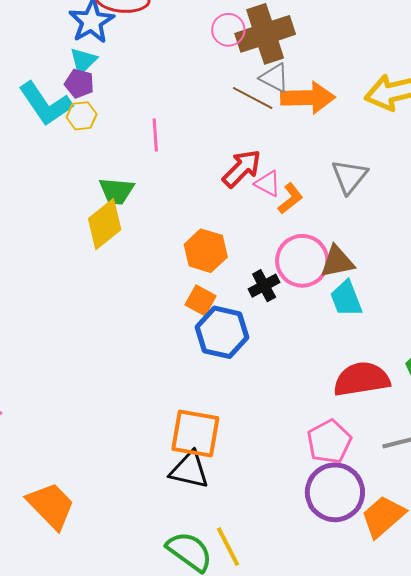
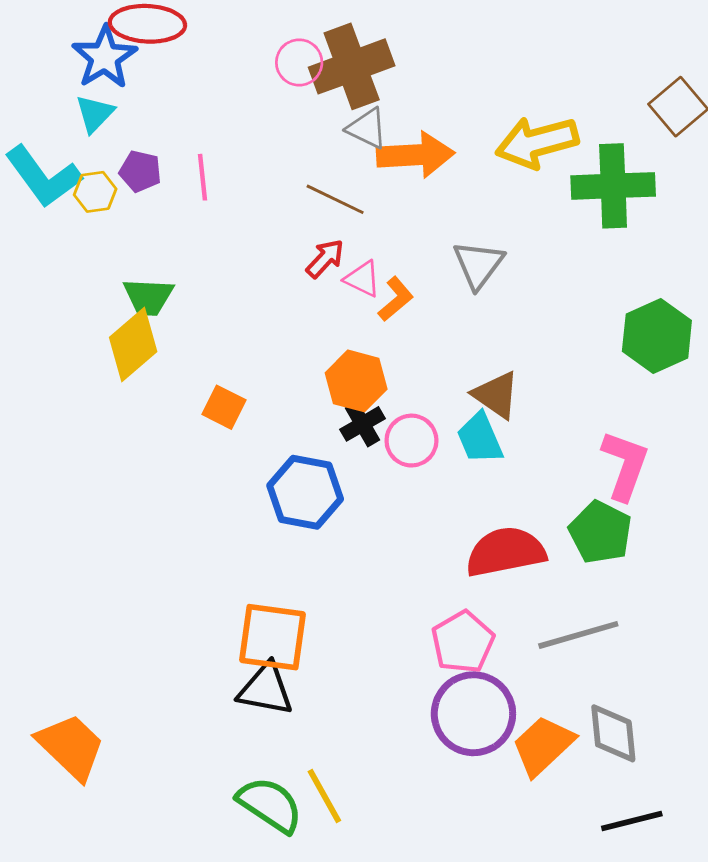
purple pentagon: (79, 84) -> (140, 171), moved
brown line: (253, 98) -> (335, 199), moved
pink line: (155, 135) -> (203, 177), moved
red arrow: (242, 168) -> (325, 259), size x0.7
orange hexagon: (206, 251) -> (356, 381), moved
pink circle: (302, 261) -> (411, 441), moved, size x0.7
brown triangle: (337, 262) -> (496, 395), moved, turned 48
orange square: (201, 300) -> (224, 407), moved

